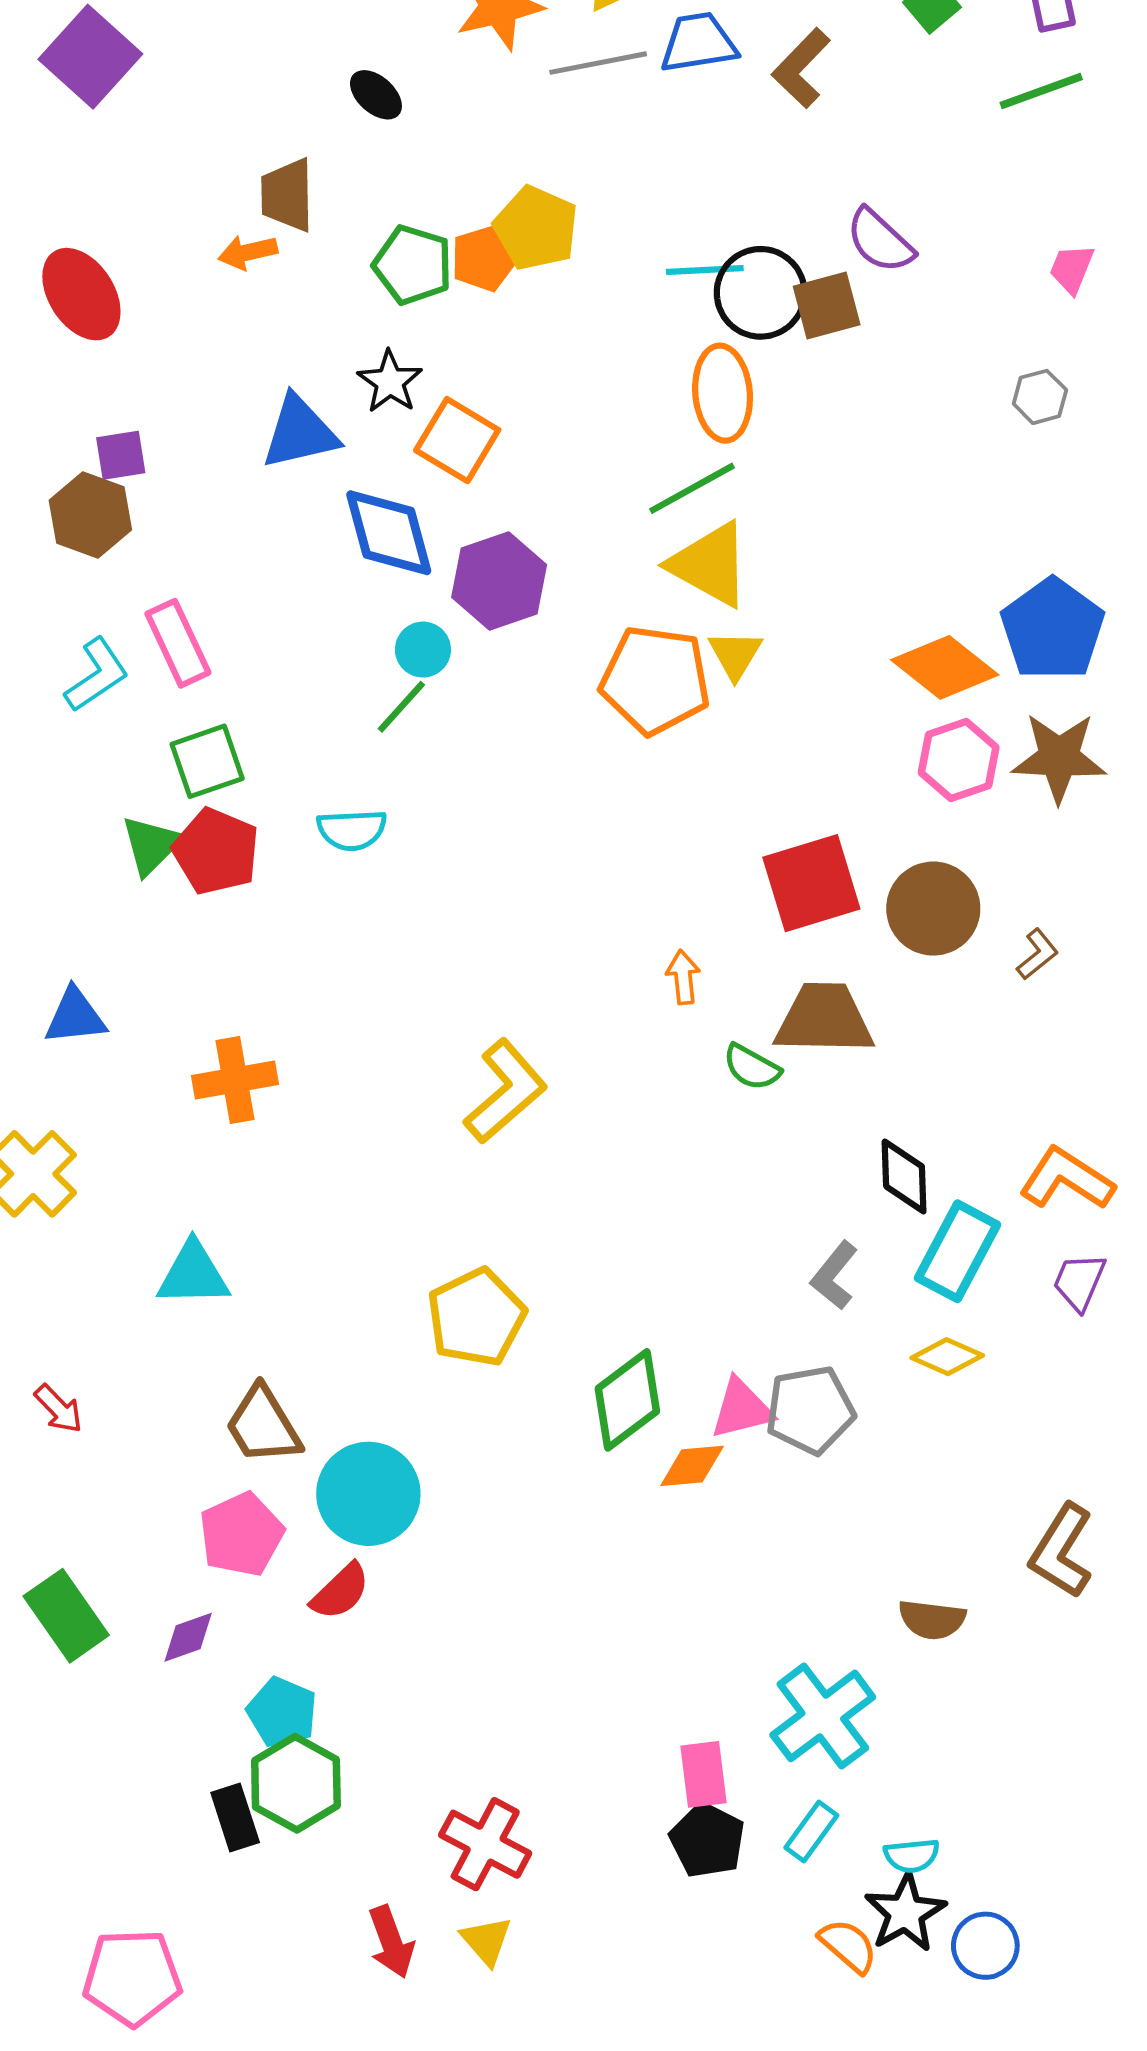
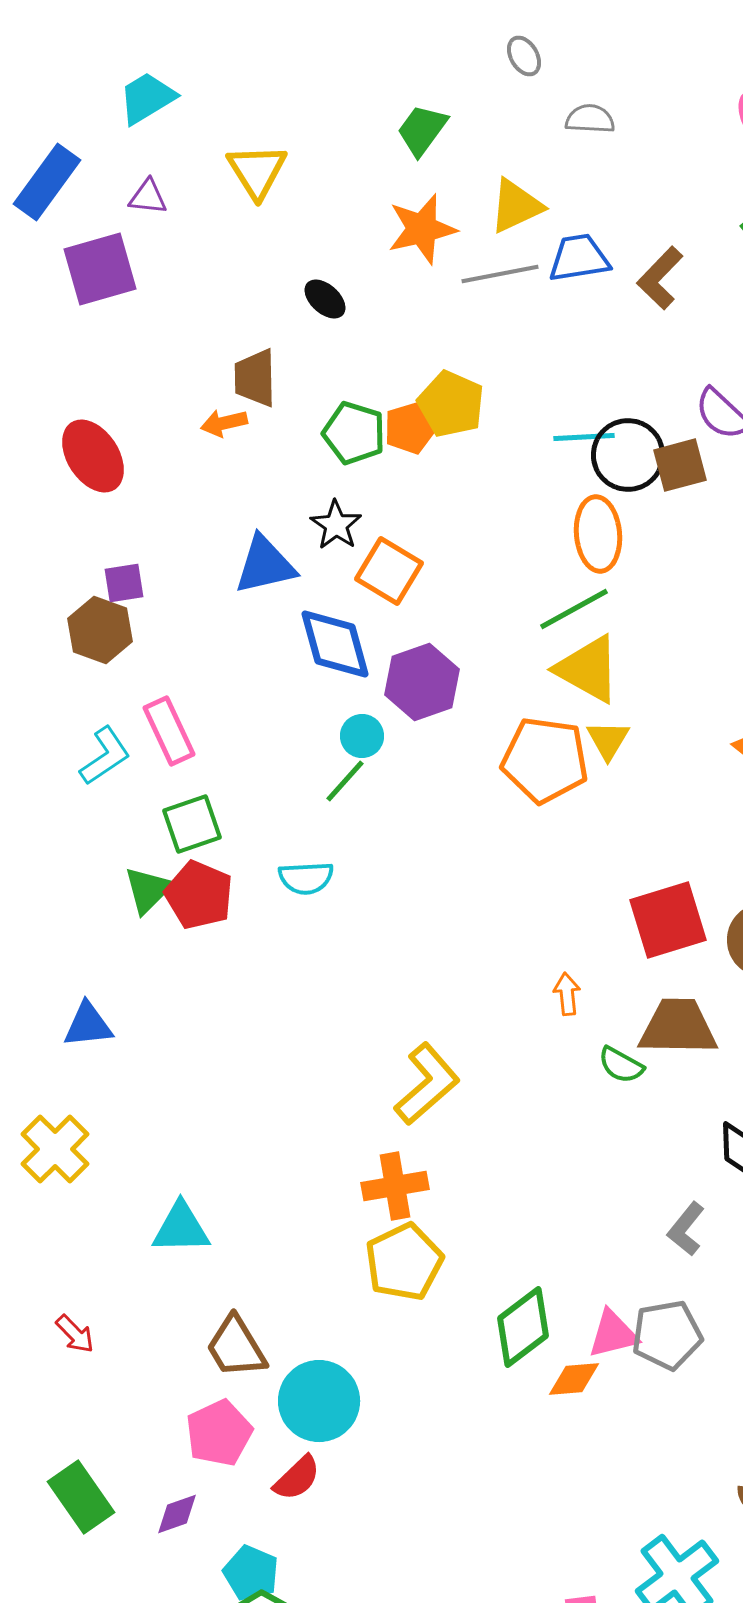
purple square: (90, 57) -> (100, 269), turned 32
orange cross: (235, 1080) -> (395, 1186), moved

